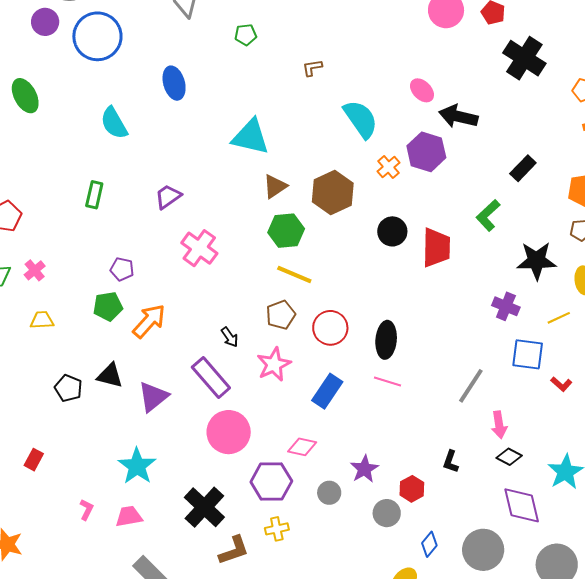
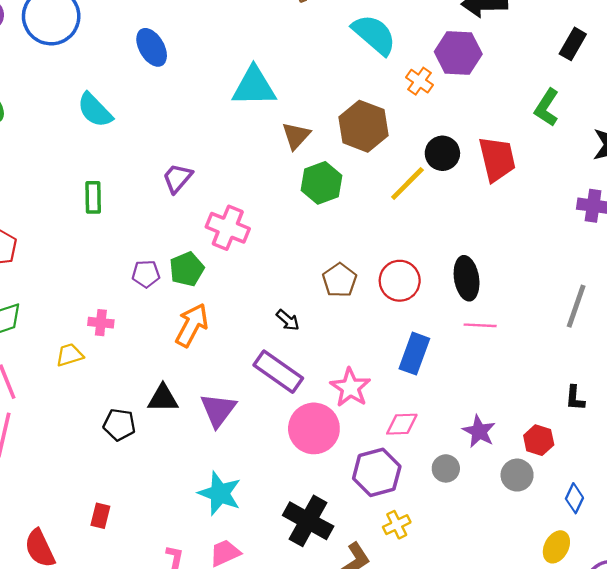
pink cross: (35, 270) -> (101, 323), moved, turned -30
yellow line: (294, 274) -> (407, 183), moved, turned -54
green pentagon: (108, 306) -> (187, 269), moved
pink star: (274, 364) -> (350, 388), moved

